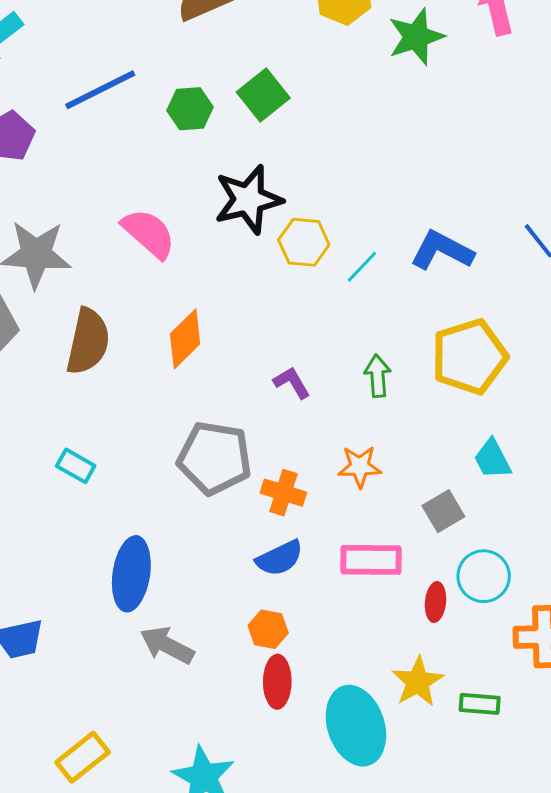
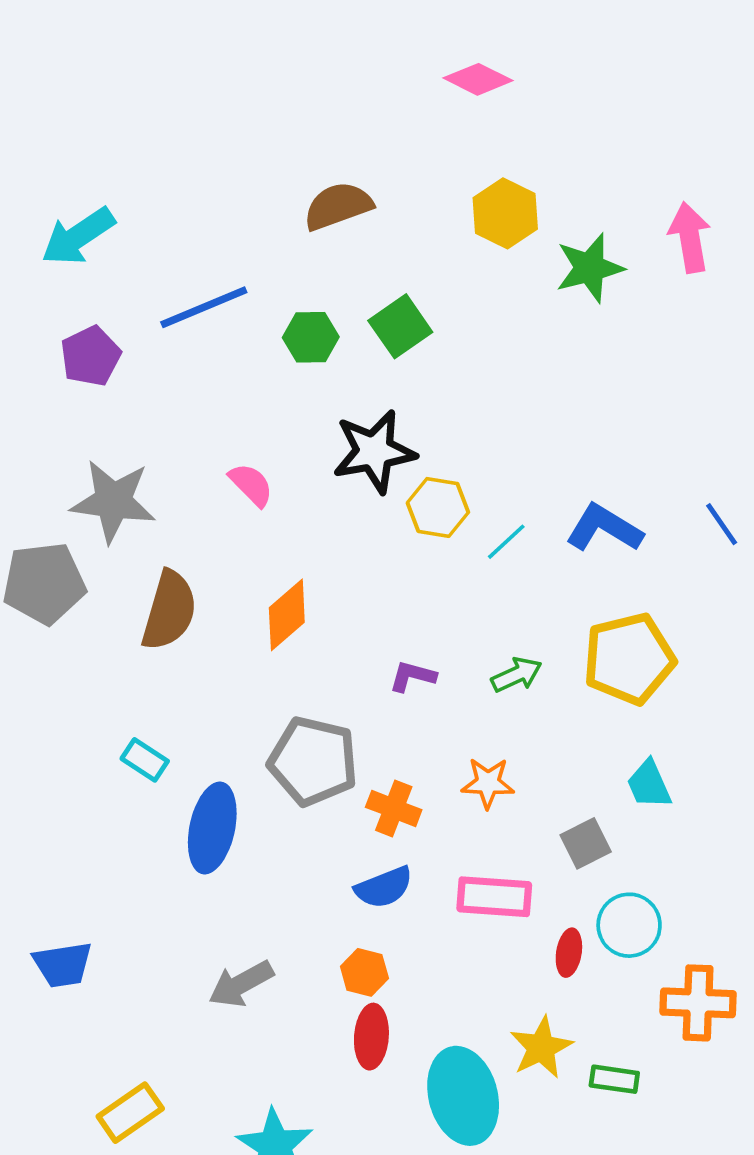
pink semicircle: (149, 233) -> (251, 485), size x0.7
green arrow: (378, 376) -> (517, 675), turned 66
purple L-shape: (292, 383) -> (412, 676), turned -48
blue ellipse: (131, 574) -> (212, 828), moved
gray arrow: (167, 645) -> (241, 984), turned -60

